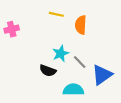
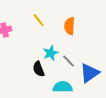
yellow line: (56, 14) -> (39, 20), moved, turned 40
black semicircle: (48, 71) -> (39, 69), turned 49

